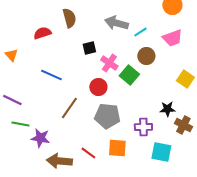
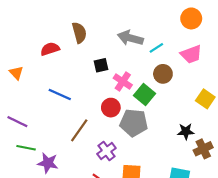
gray pentagon: (107, 116) -> (134, 123), moved
brown cross: (183, 125) -> (203, 149), turned 36
purple cross: (143, 127) -> (106, 151), moved, turned -36

